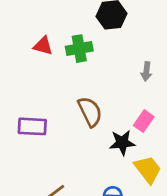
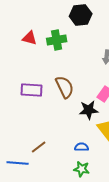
purple rectangle: (32, 126) -> (32, 90), moved

